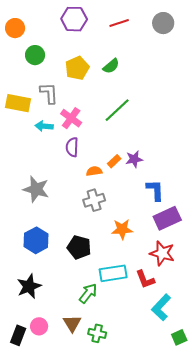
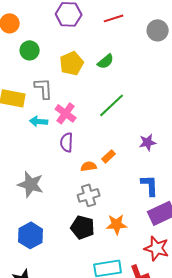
gray circle: (163, 23) -> (158, 30), moved
purple star: (134, 159) -> (148, 142), moved
black pentagon: (79, 247) -> (83, 227), moved

